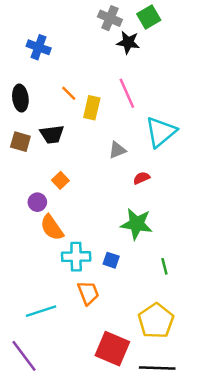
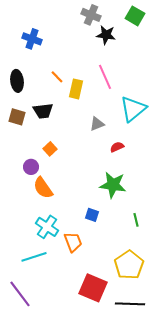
green square: (149, 17) -> (135, 16), moved, turned -30
cyan cross: (76, 257) -> (47, 227), moved, turned 35

